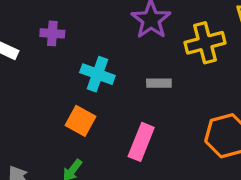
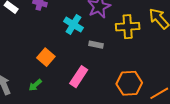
cyan cross: (97, 74) -> (73, 25), moved

